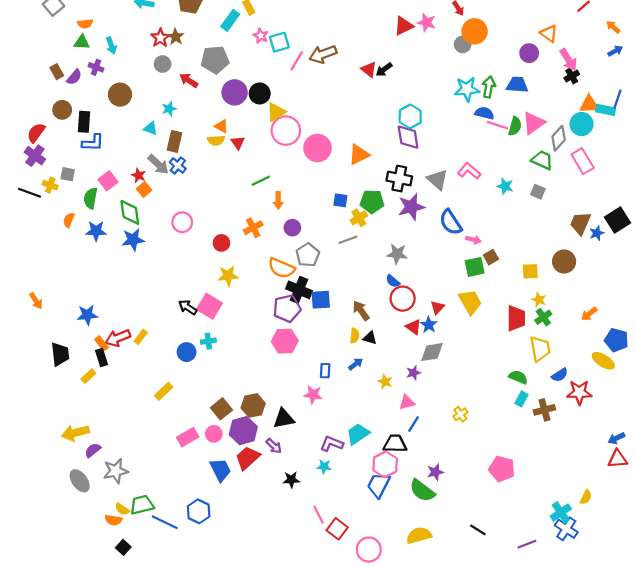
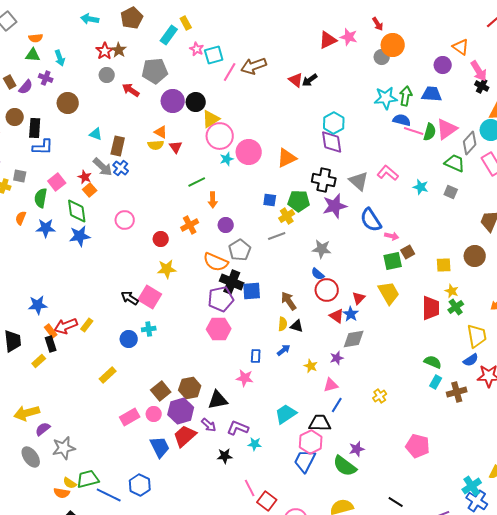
black cross: (572, 76) -> (482, 86), turned -32
cyan star: (169, 109) -> (227, 159), moved
yellow trapezoid: (540, 349) -> (477, 336), moved
purple L-shape: (332, 444) -> (238, 428), moved

